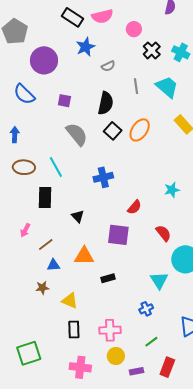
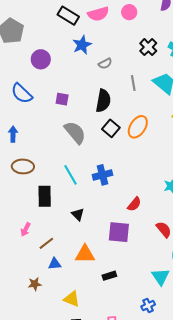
pink circle: (134, 29) -> (129, 12), moved
purple circle: (44, 60) -> (41, 59), size x0.7
cyan line: (56, 167) -> (70, 175), moved
brown star: (42, 288) -> (35, 284), moved

